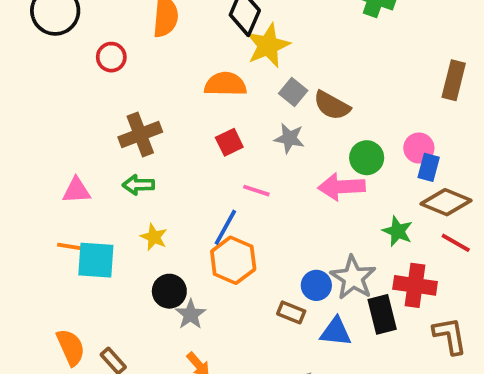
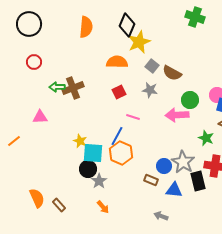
red circle: (111, 57) -> (34, 62), moved
green arrow: (138, 185) -> (57, 87), moved
orange line: (71, 247) -> (14, 141), moved, turned -48
cyan square: (96, 260) -> (93, 153), moved

